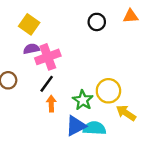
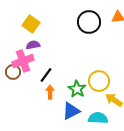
black circle: (97, 22) -> (89, 22), size x1.5
pink cross: (48, 57) -> (23, 61), moved
cyan semicircle: (94, 128) -> (98, 118), moved

